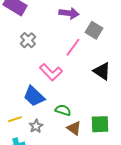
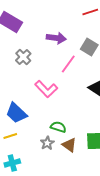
purple arrow: (69, 13) -> (56, 38), moved
blue trapezoid: (34, 96) -> (16, 113), moved
gray star: (36, 126) -> (47, 143), moved

